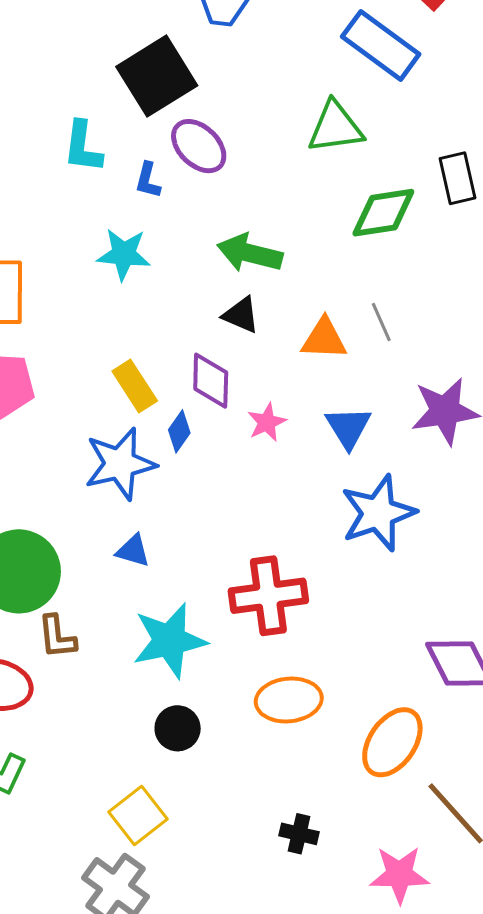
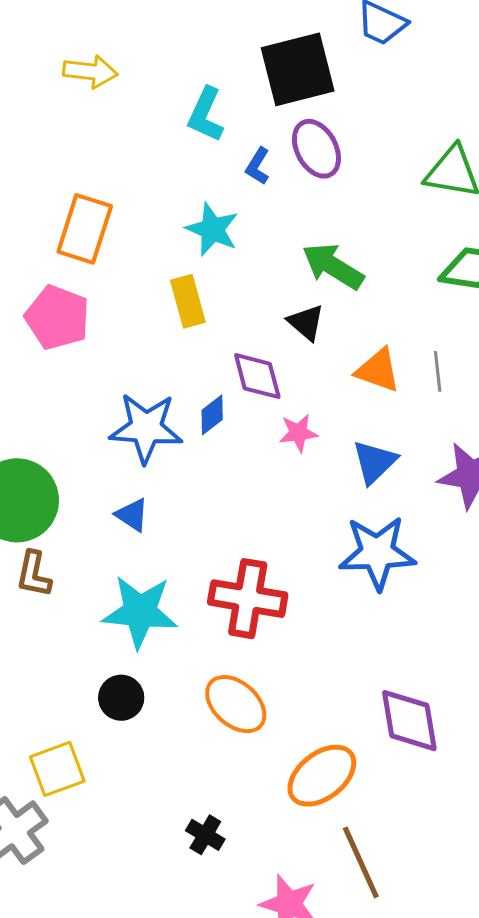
purple diamond: (211, 381) -> (257, 376), turned -34
yellow rectangle: (135, 386) -> (188, 301), moved
orange ellipse: (289, 700) -> (236, 704), turned 30

